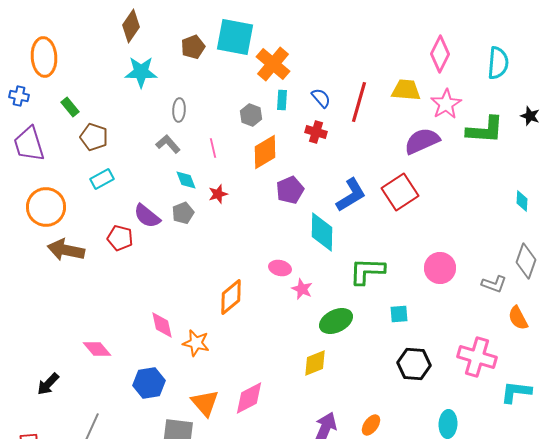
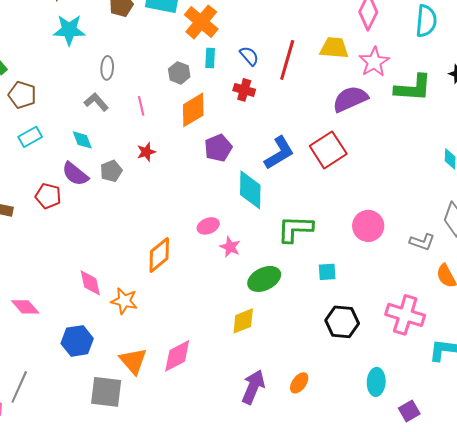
cyan diamond: (186, 180) -> (82, 140), moved
pink ellipse: (280, 268) -> (208, 226), turned -35

